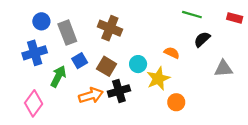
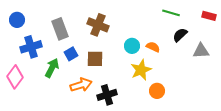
blue circle: (41, 21) -> (17, 20), moved
cyan circle: (138, 64) -> (132, 46), moved
brown square: (107, 66) -> (95, 59), turned -30
gray triangle: (223, 69) -> (201, 51), moved
black cross: (119, 91) -> (107, 95), moved
pink diamond: (34, 103) -> (15, 77), moved

